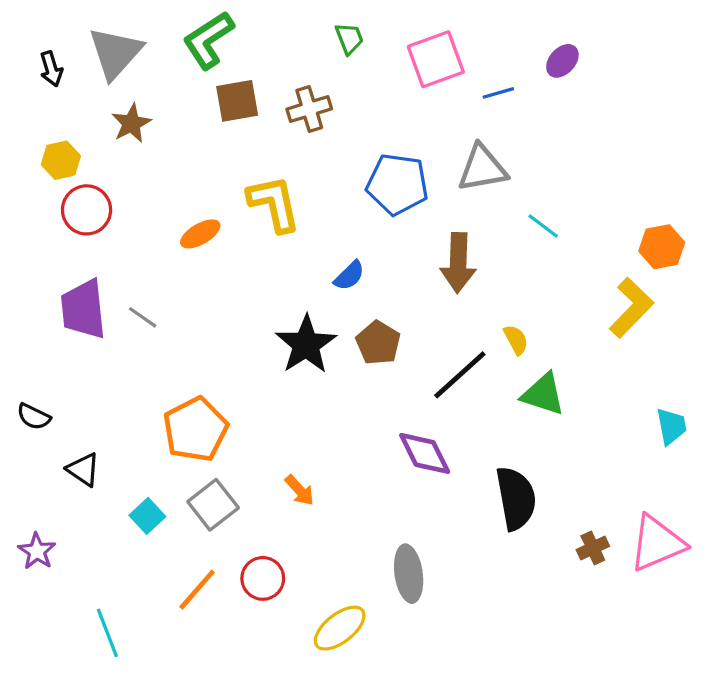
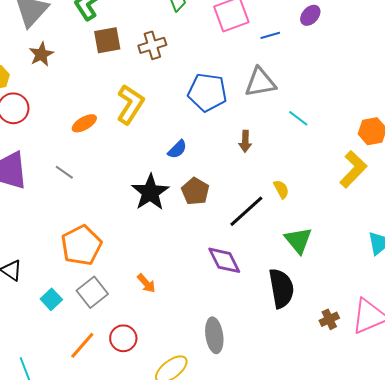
yellow L-shape: (274, 203) -> (130, 104), turned 45
brown arrow: (458, 263) -> (245, 141), size x0.6
gray line: (143, 317) -> (64, 172), moved
green triangle: (543, 394) -> (298, 240), moved, turned 32

